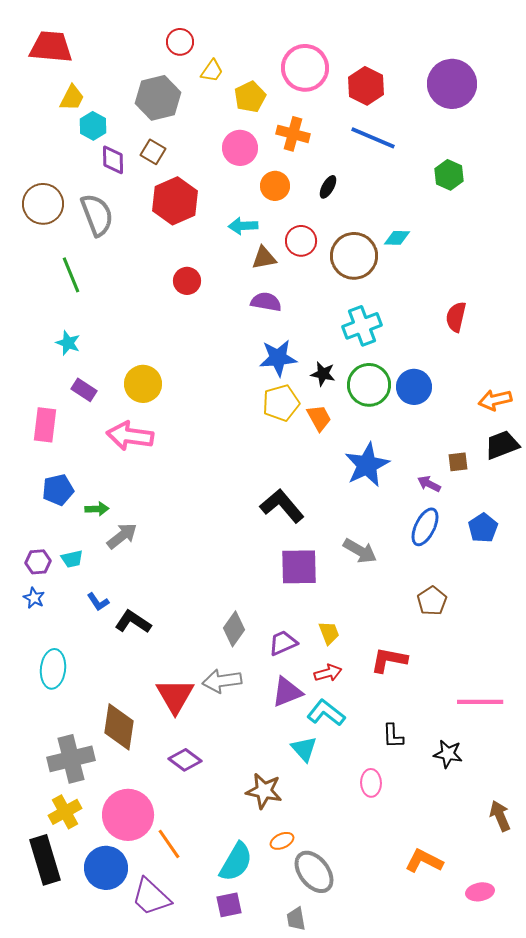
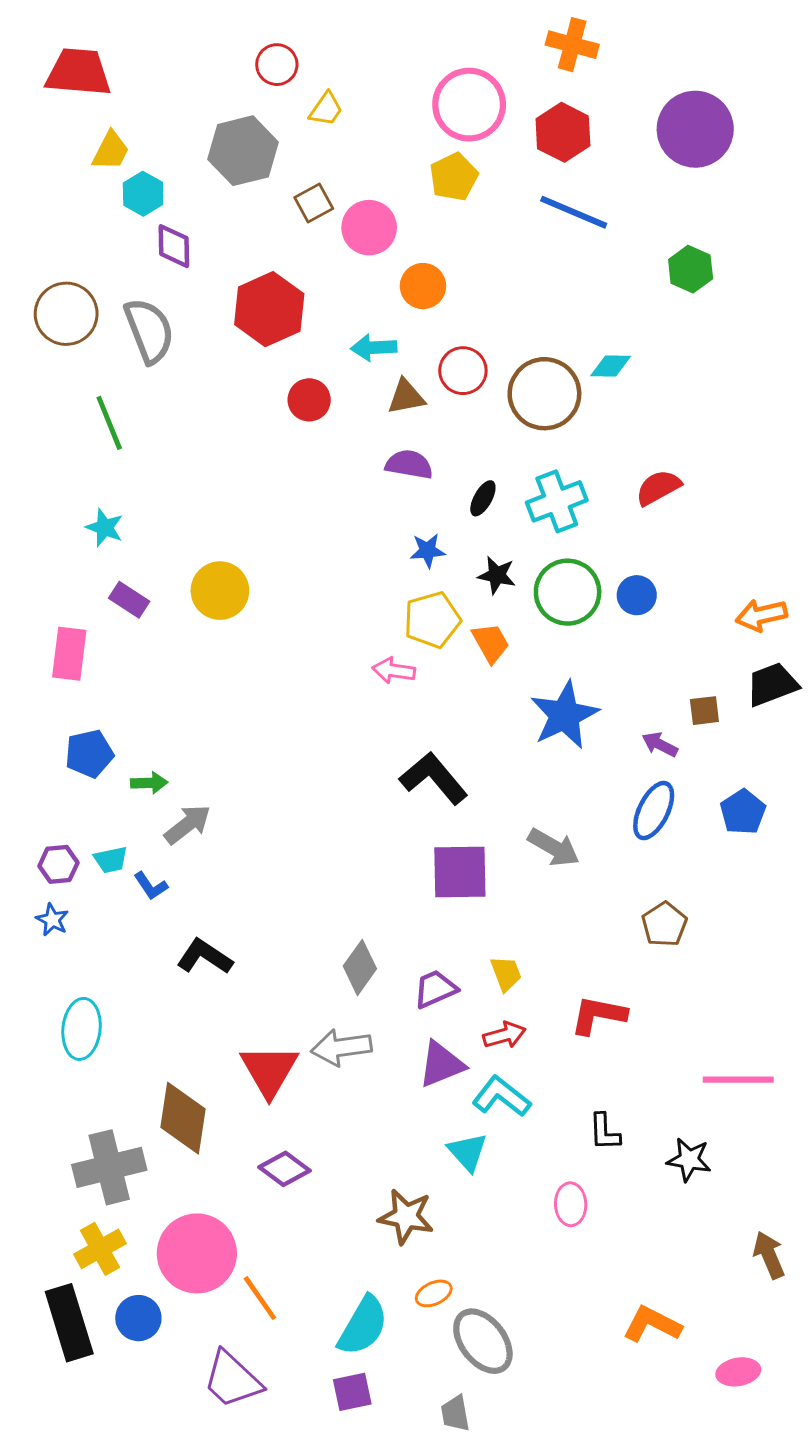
yellow pentagon: (250, 97) -> (454, 177), moved
orange cross: (293, 134) -> (572, 45), moved
brown square: (153, 152) -> (314, 203), moved, turned 30
black ellipse: (328, 187) -> (483, 498), moved
red circle: (187, 281) -> (309, 400), moved
red semicircle: (456, 317) -> (658, 488), moved, turned 48
blue star: (278, 358) -> (428, 551), size x0.6
blue circle: (414, 387) -> (637, 595), size x0.7
pink arrow: (130, 436) -> (394, 671), moved, size x0.6
blue L-shape: (98, 602) -> (151, 886), moved
blue circle: (106, 868) -> (138, 1318), moved, size x0.7

